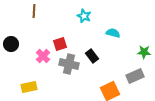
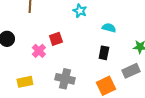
black rectangle: (92, 56) -> (104, 53), moved, turned 48
gray cross: (69, 64) -> (65, 79), moved

